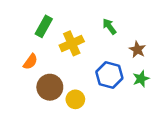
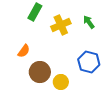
green rectangle: (44, 26) -> (35, 12), moved
yellow cross: (72, 43) -> (61, 25), moved

